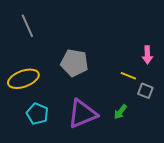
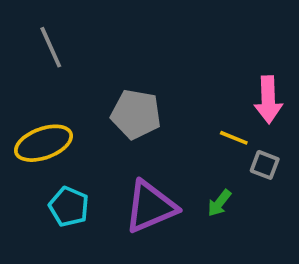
pink arrow: (147, 55) -> (268, 100), size x1.4

